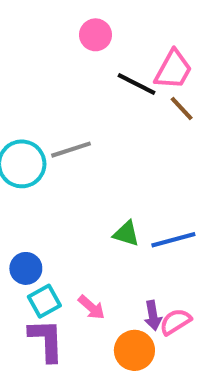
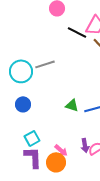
blue circle: (26, 268) -> (23, 104), moved
pink arrow: (91, 307) -> (61, 150), moved
orange circle: (134, 350) -> (56, 162), moved

